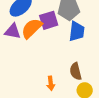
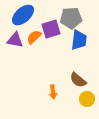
orange semicircle: (32, 28) -> (34, 37), size x0.7
brown semicircle: (76, 71) -> (78, 80), turned -36

